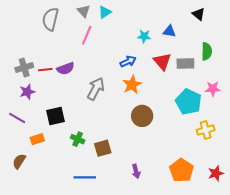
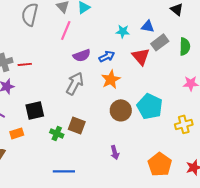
gray rectangle: (185, 64) -> (160, 42), moved, turned -36
purple semicircle: (66, 69) -> (82, 55), moved
cyan pentagon: (188, 102) -> (150, 106), moved
brown square: (103, 148) -> (77, 125), moved, turned 36
purple arrow: (136, 171) -> (115, 152), moved

